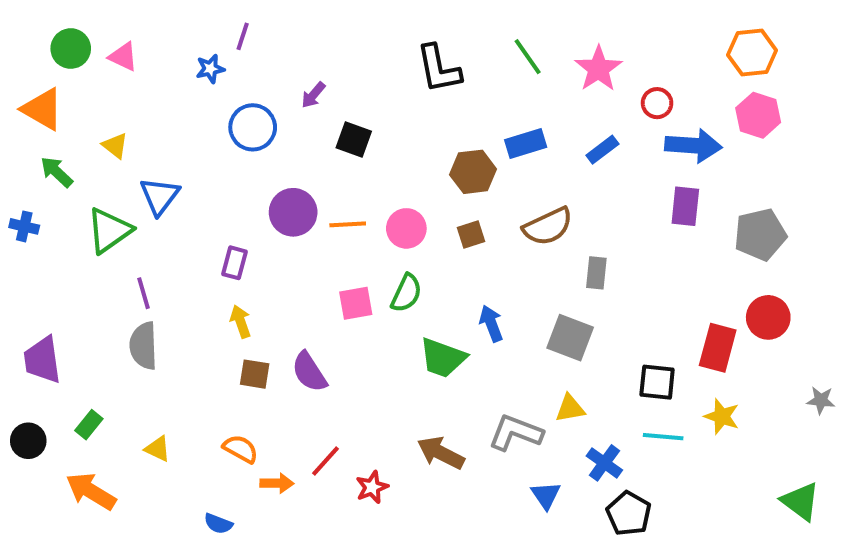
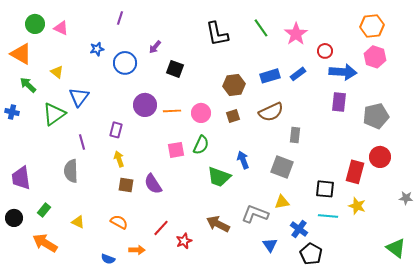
blue star: (210, 69) -> (97, 49), moved
blue rectangle: (526, 144) -> (270, 76), moved
purple line: (143, 293) -> (82, 142), moved
orange arrow: (277, 483) -> (137, 250), moved

